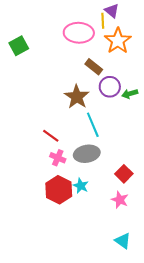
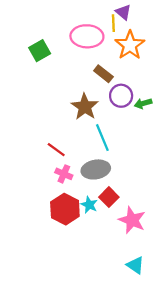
green square: (19, 46) -> (40, 51), moved
red square: (124, 174) -> (109, 197), moved
pink star: (120, 200) -> (132, 220), size x1.4

